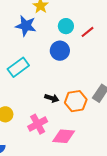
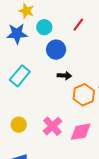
cyan circle: (66, 26) -> (44, 27), moved
black arrow: (52, 98) -> (64, 76), moved

